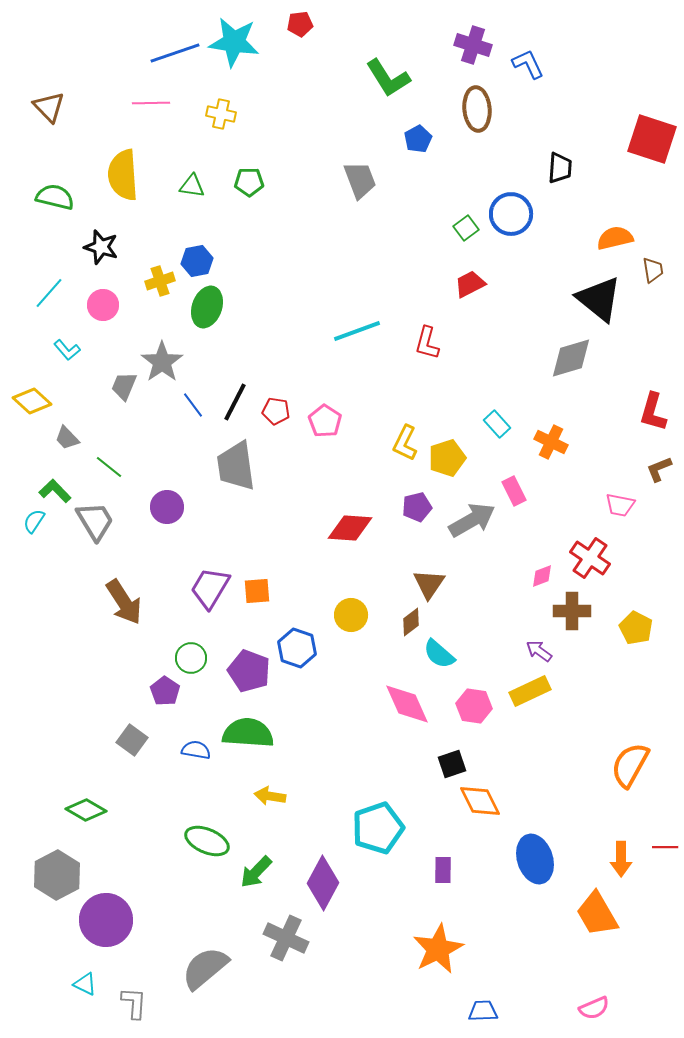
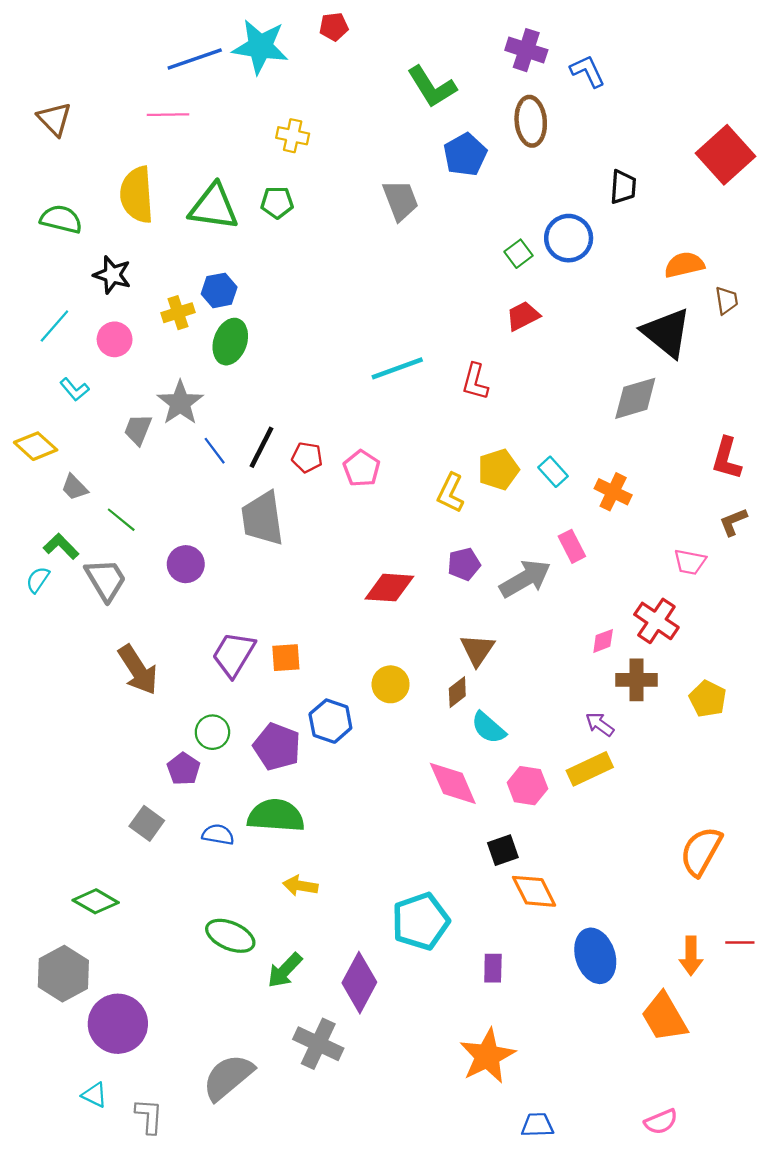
yellow cross: (221, 114) -> (293, 136), moved
blue pentagon: (418, 139) -> (465, 155), size x1.4
red square: (652, 139) -> (725, 155), turned 30
green triangle: (192, 186) -> (214, 207), size x1.8
yellow pentagon: (447, 458) -> (498, 470), moved

